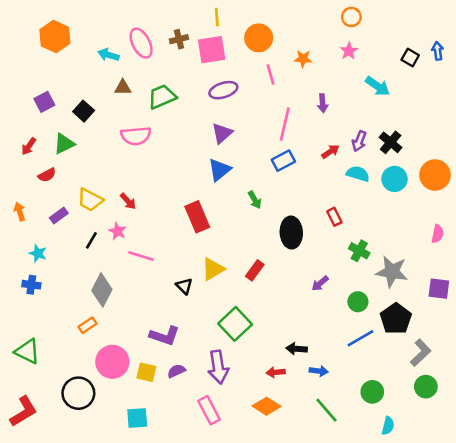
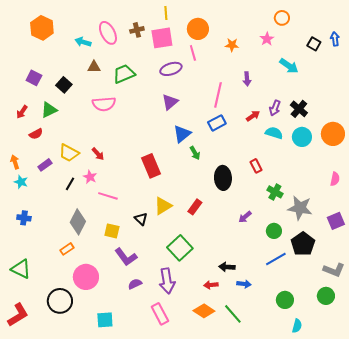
orange circle: (351, 17) -> (282, 18), moved
pink line: (270, 74) -> (193, 53), moved
purple square: (44, 102) -> (34, 78), turned -35
blue triangle: (219, 170) -> (182, 134), moved
cyan star: (38, 253) -> (21, 182), moved
purple square: (439, 289) -> (336, 221), turned -30
purple L-shape: (165, 336) -> (126, 257), turned 35
gray L-shape: (421, 353) -> (334, 270), moved, turned 65
yellow square: (146, 372) -> (112, 231), moved
green line: (327, 410) -> (233, 314), moved

